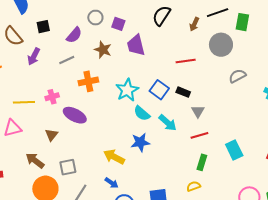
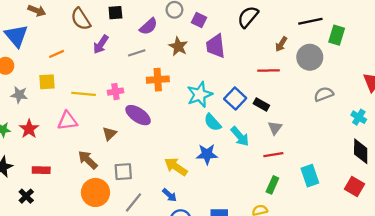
brown arrow: (194, 24) -> (281, 44), moved

